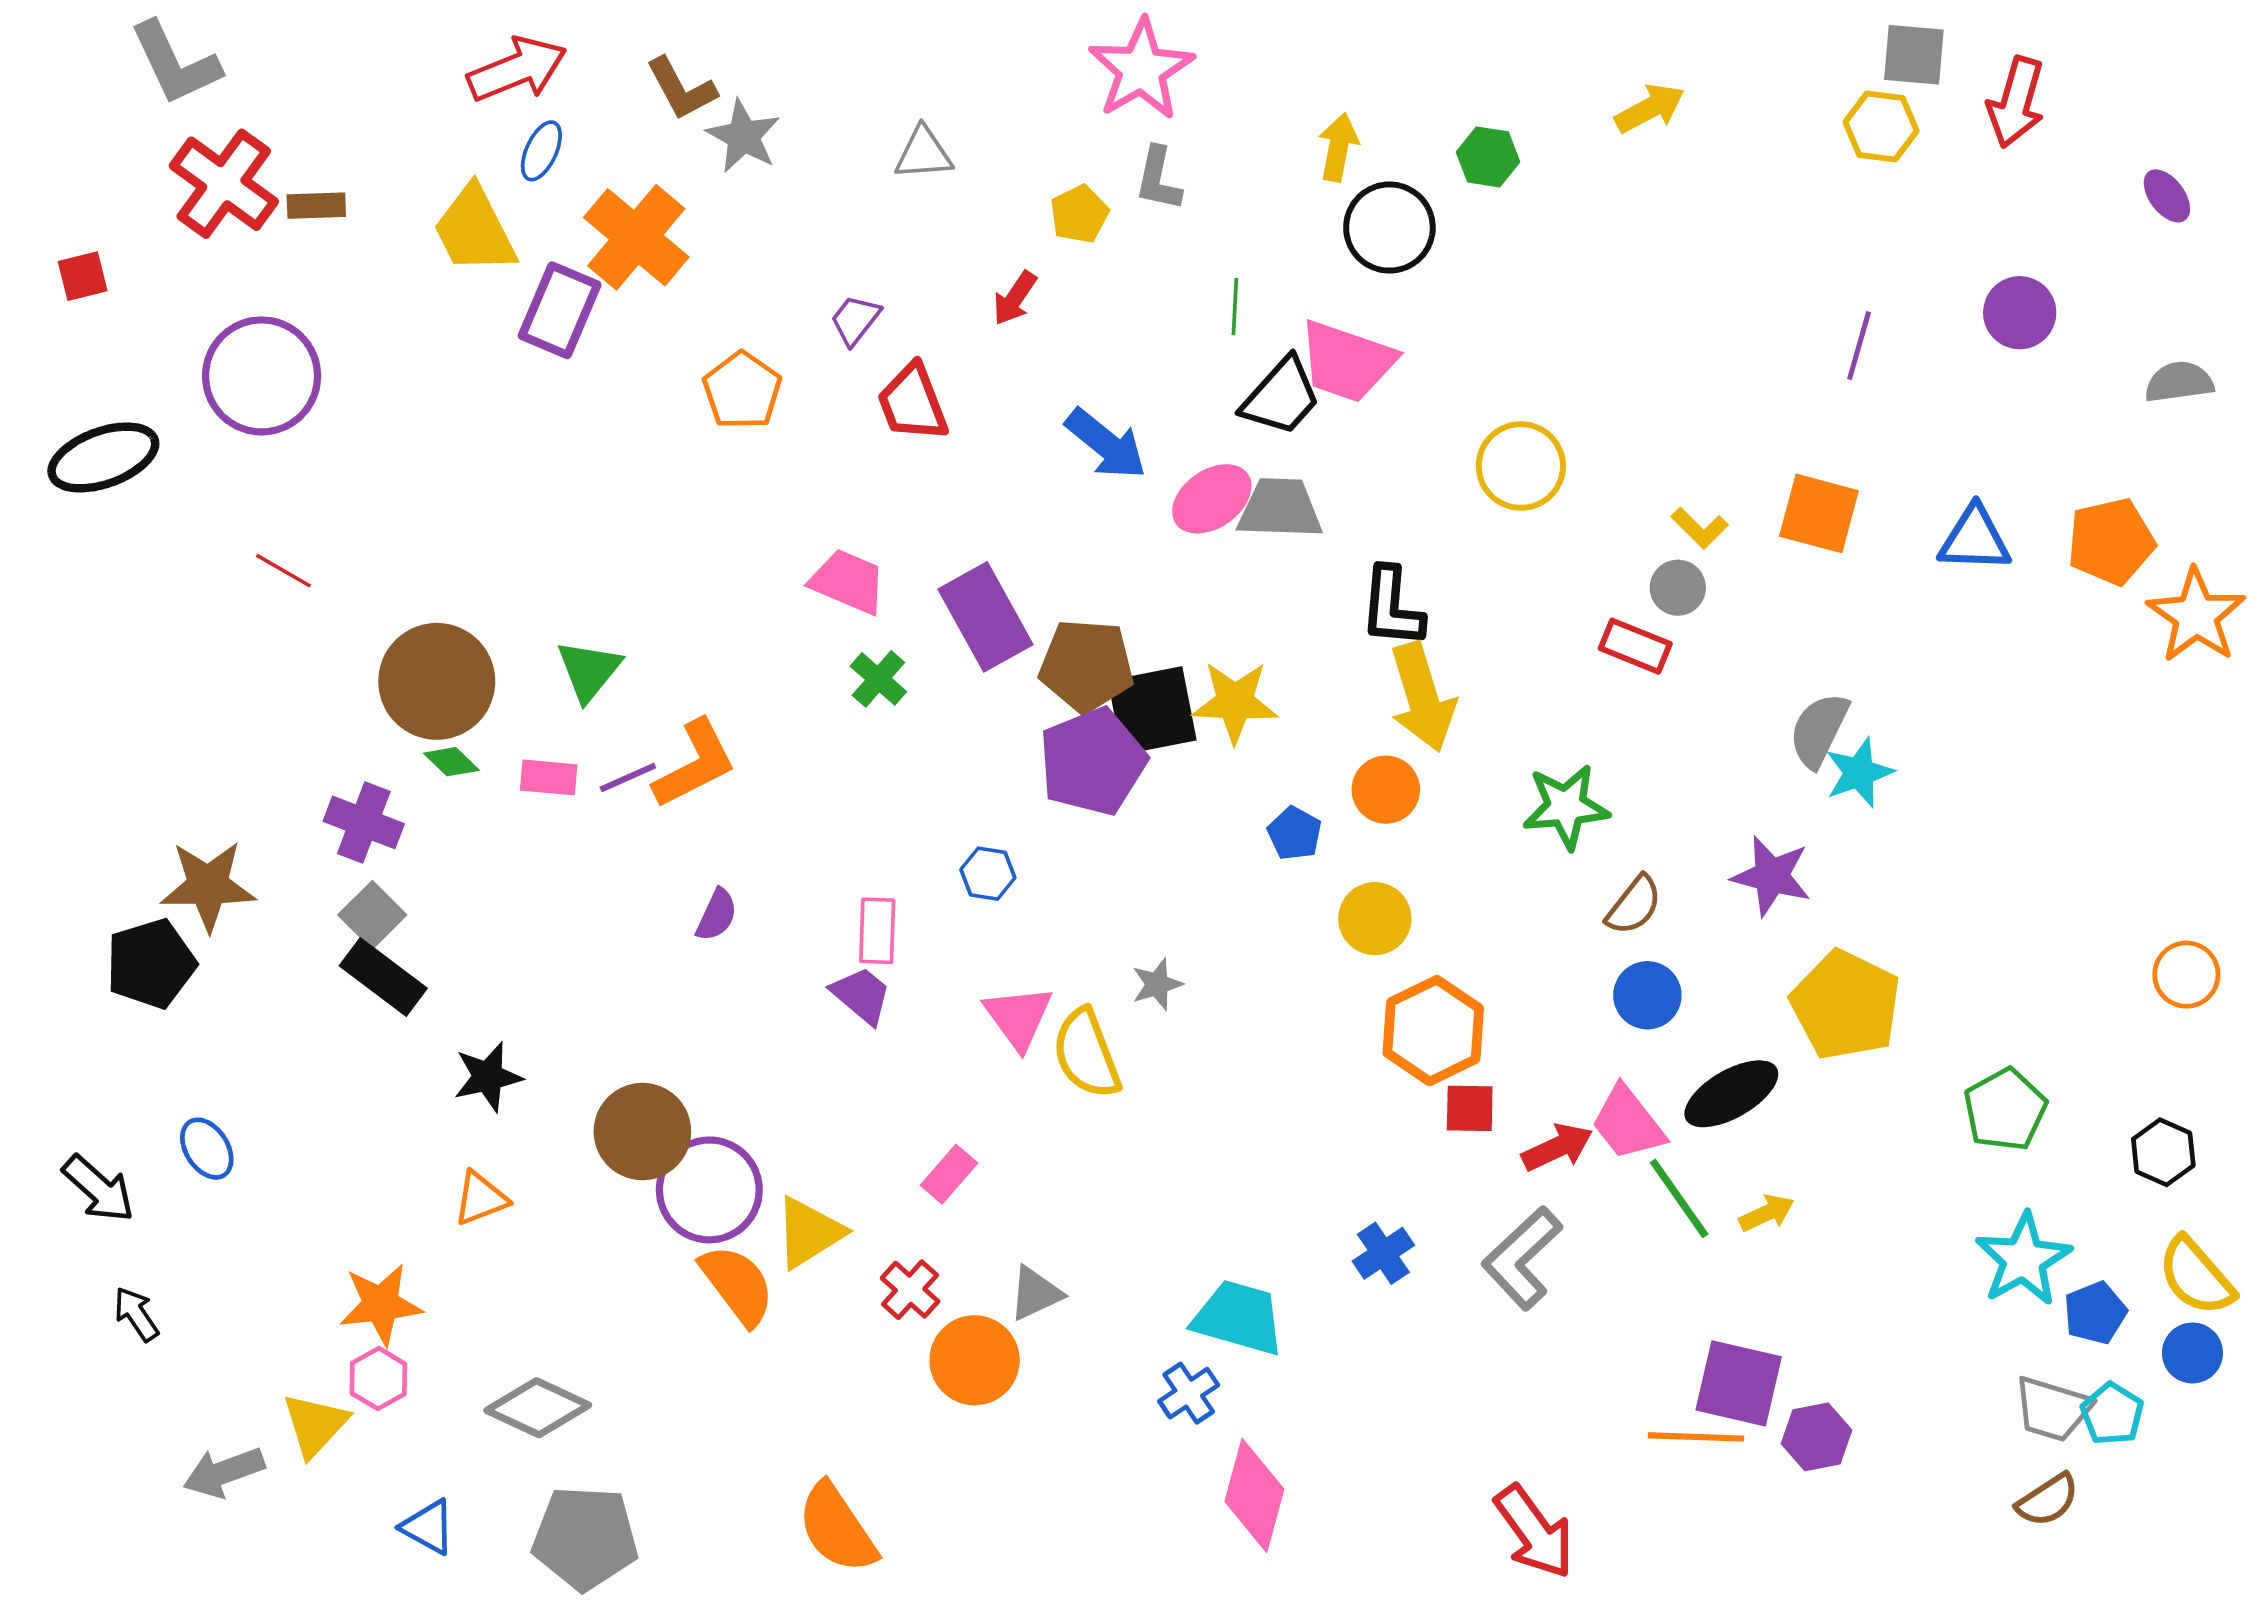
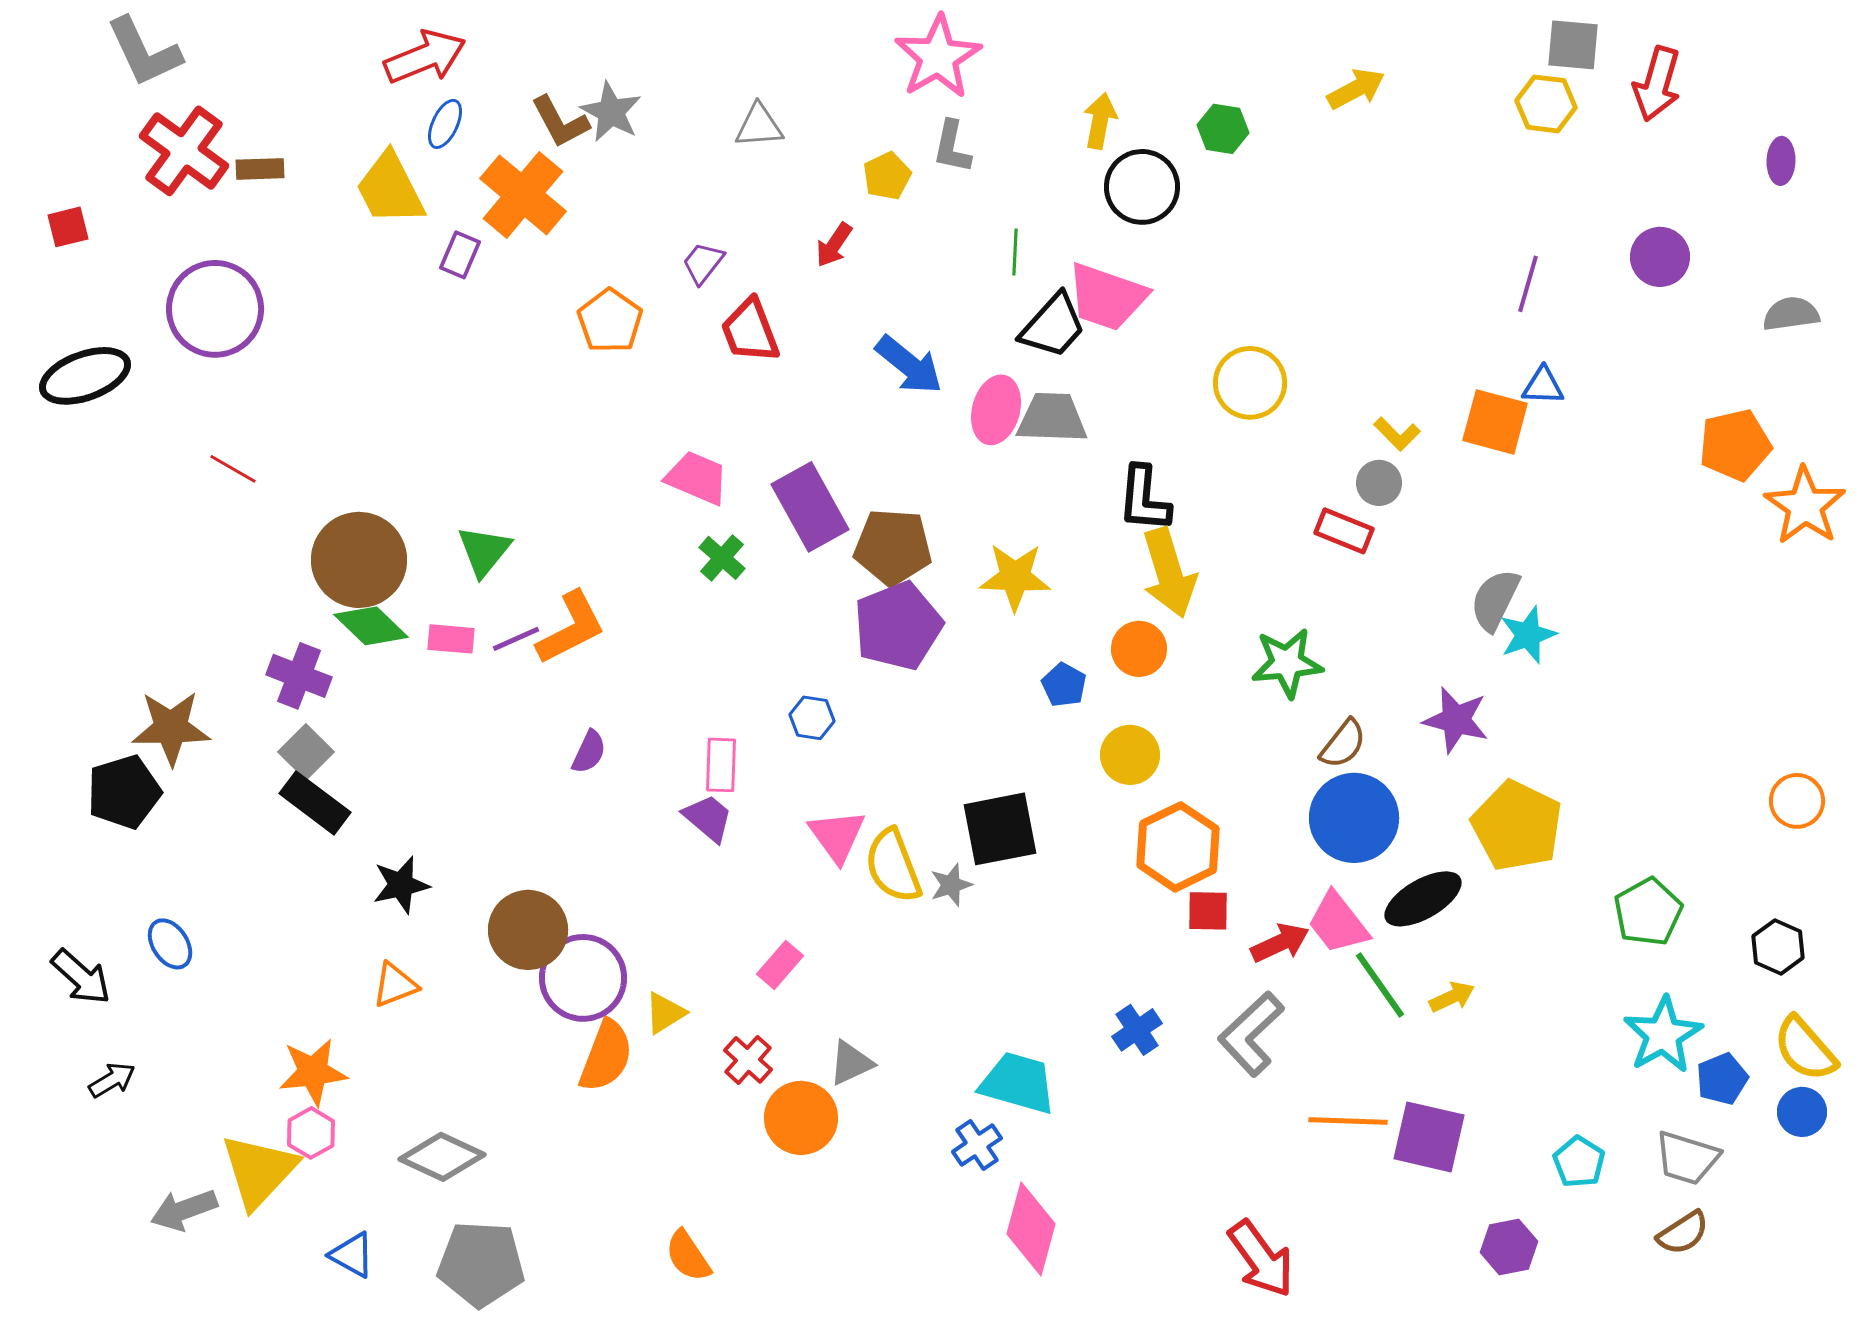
brown L-shape: (681, 89) -> (560, 122), moved
purple ellipse: (2167, 196) -> (1781, 161), turned 39
purple rectangle: (560, 310) -> (460, 255), size x0.6
pink ellipse: (1212, 499) -> (996, 410), turned -40
blue triangle: (1975, 539) -> (1543, 386), moved, size x0.7
black square: (1152, 711) -> (1000, 829), moved
green diamond: (451, 762) -> (371, 626), size x1.6
gray star: (1157, 984) -> (951, 885), moved
blue circle: (1647, 995) -> (1354, 818), size x1.6
yellow triangle: (809, 1233) -> (665, 1013), size x0.7
orange semicircle: (737, 1285) -> (606, 1056), turned 58
black arrow: (136, 1314) -> (112, 1080), turned 93
cyan pentagon: (2112, 1414) -> (1579, 1162), moved
yellow triangle: (315, 1425) -> (259, 1171), size x1.4
orange line: (1696, 1437) -> (1348, 1121), moved
purple hexagon: (1817, 1437) -> (1509, 1247), moved
orange semicircle: (837, 1528) -> (688, 1256), size x0.7

